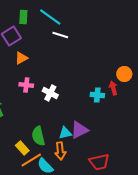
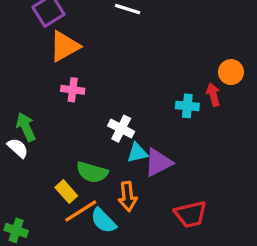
orange triangle: (21, 58) -> (65, 46), size x1.5
white cross: (50, 93) -> (121, 129), moved
cyan triangle: (65, 133) -> (137, 153), moved
green semicircle: (38, 136) -> (92, 172), turned -60

